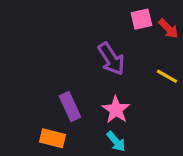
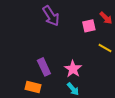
pink square: (141, 19) -> (89, 26), moved
purple arrow: (111, 59) -> (51, 16), moved

